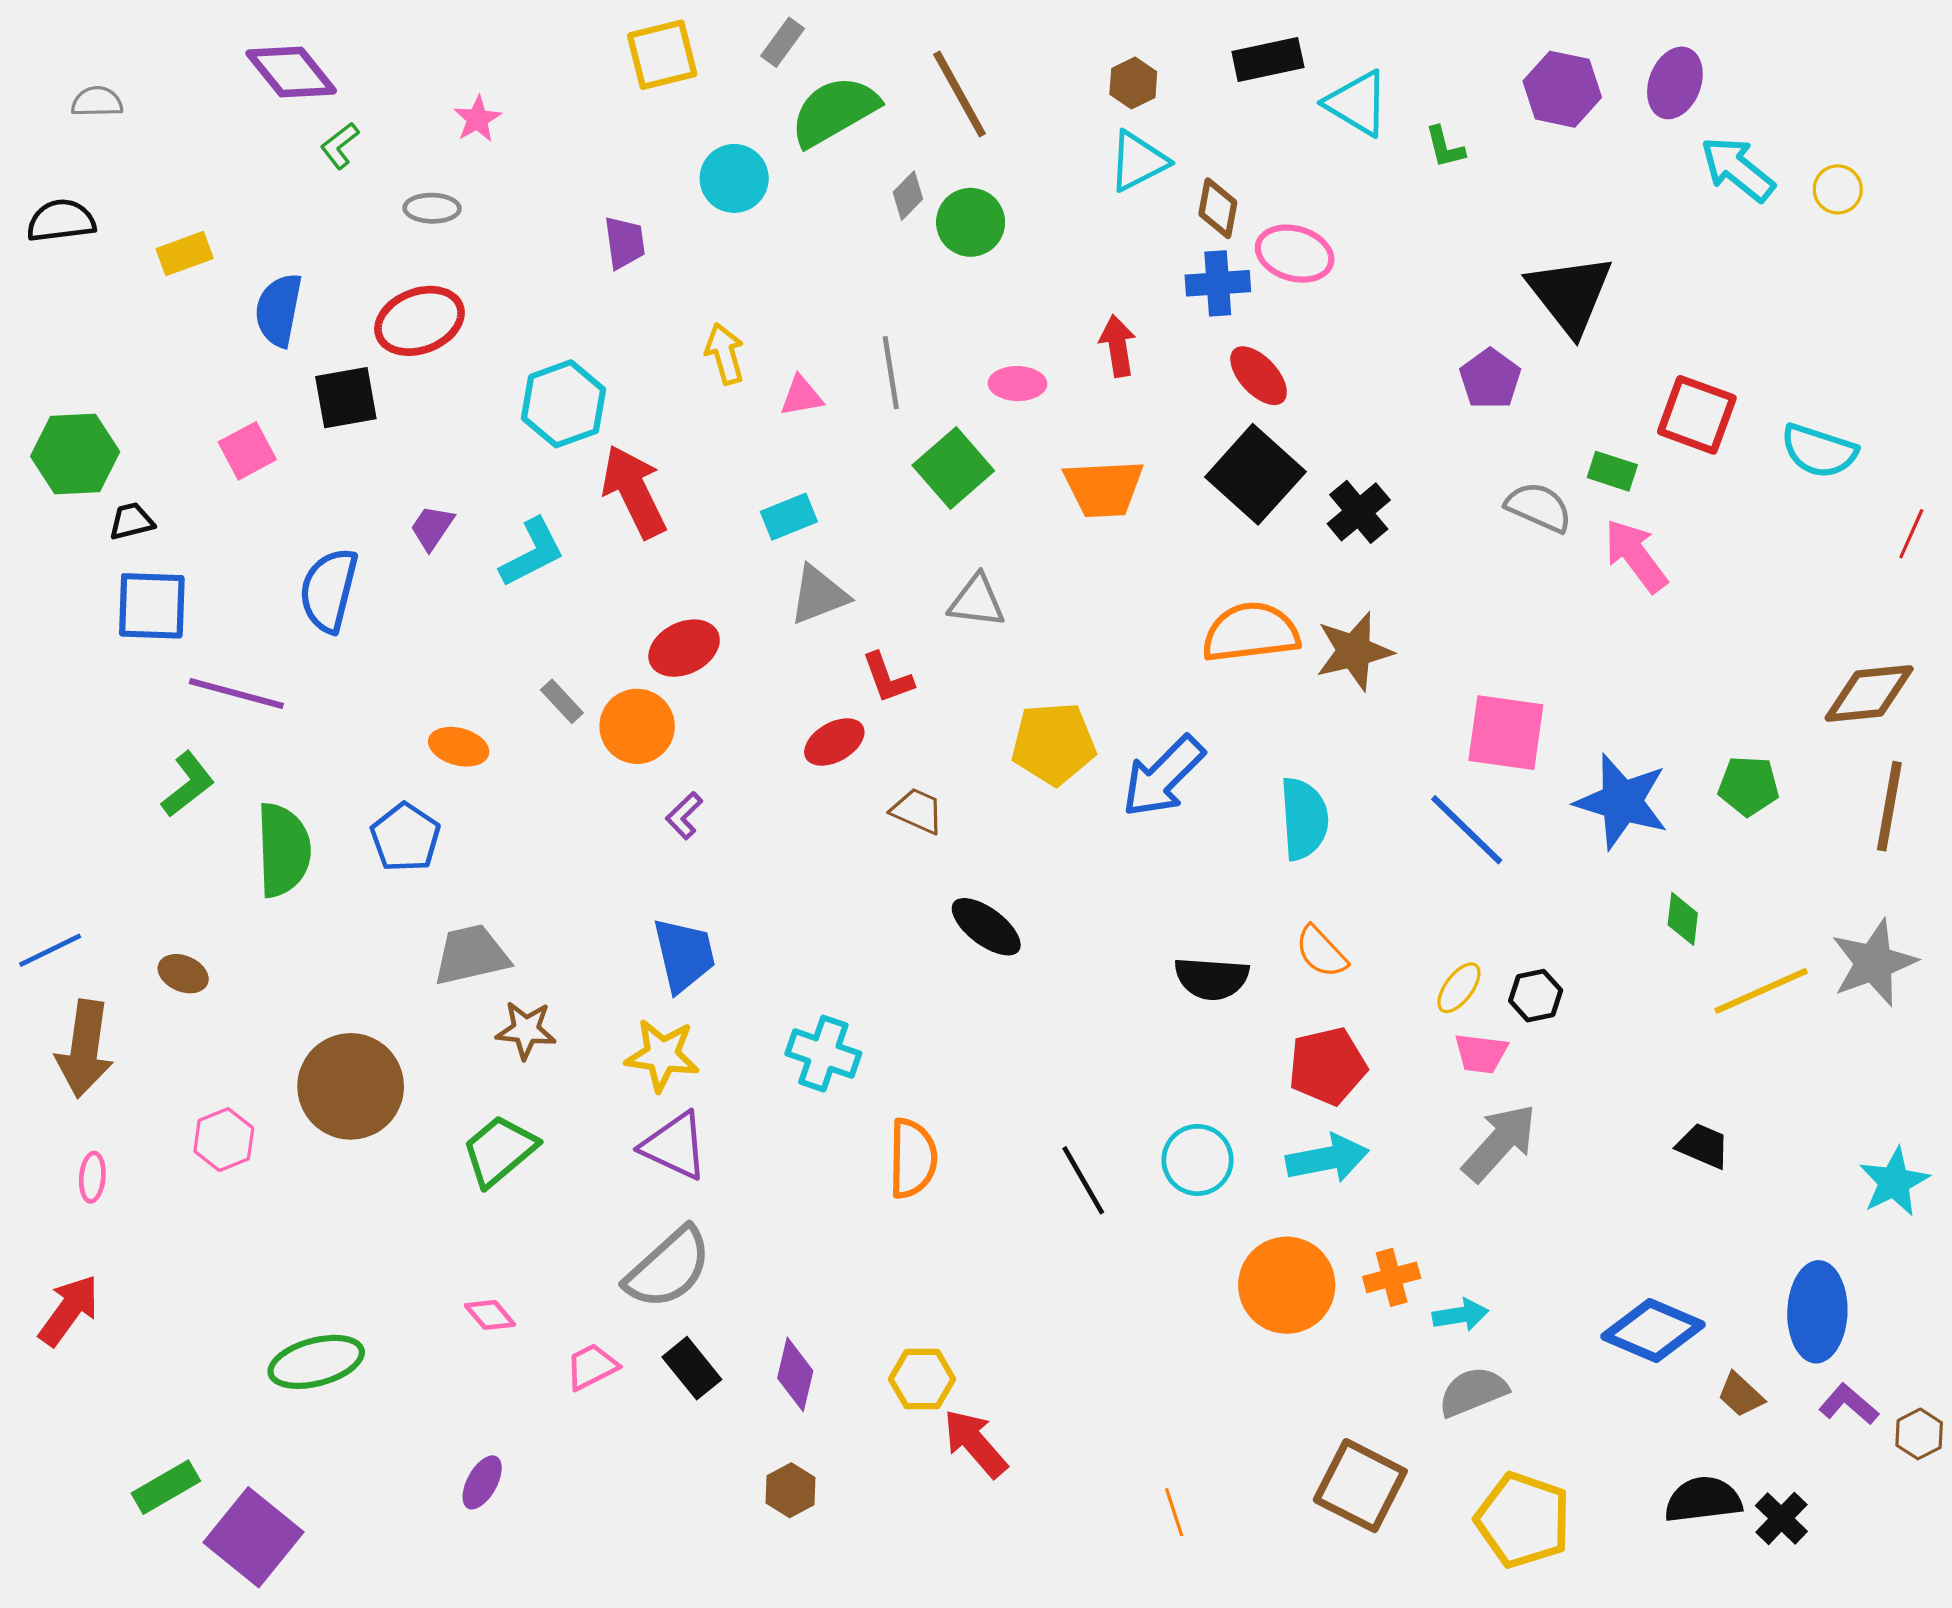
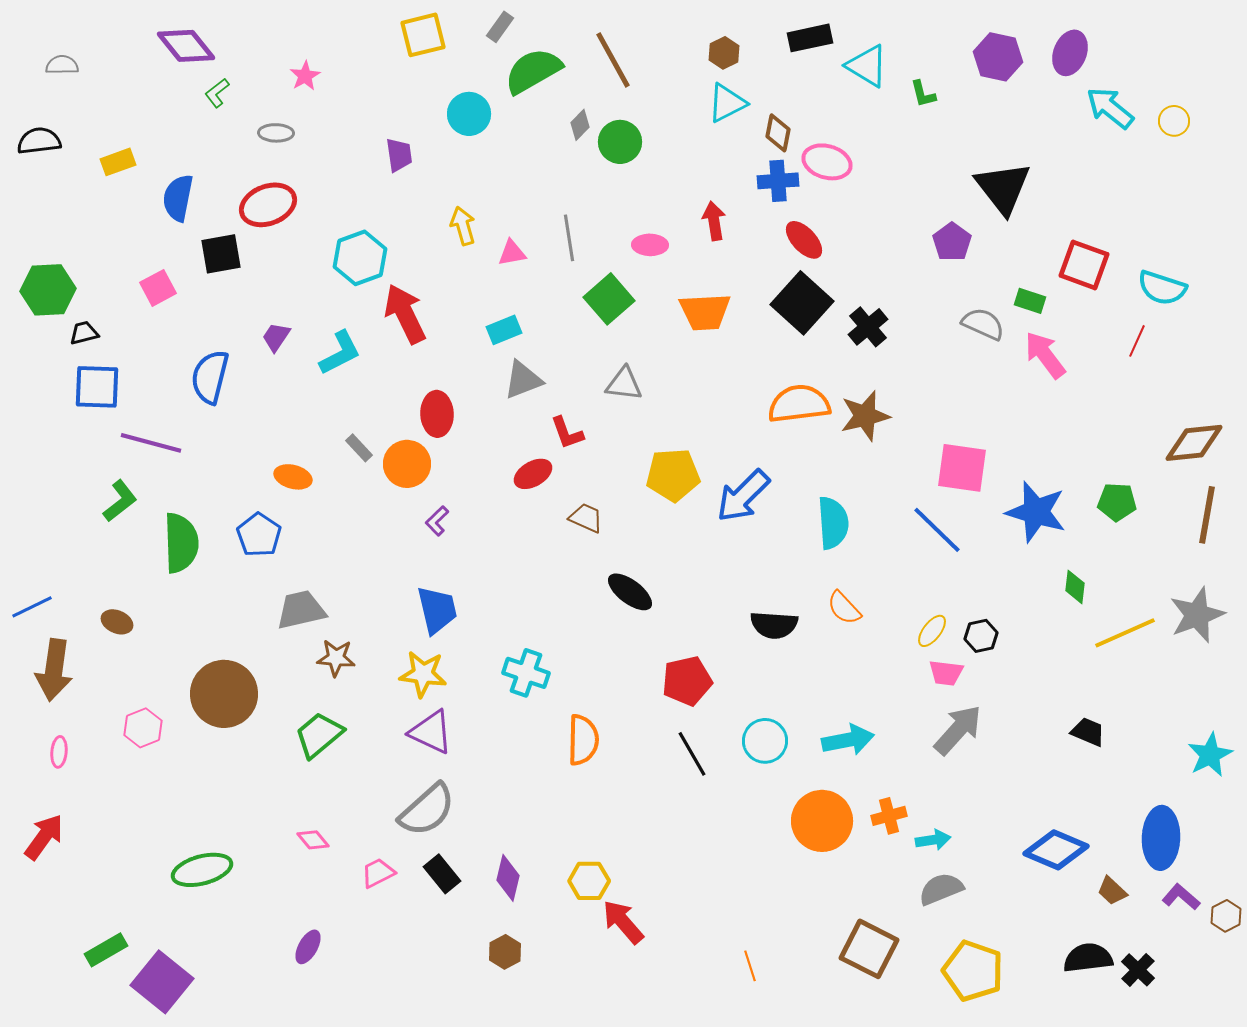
red line: (1911, 534) -> (1137, 341), moved
red ellipse: (684, 648) -> (437, 414), turned -66
red pentagon: (1327, 1066) -> (687, 681), moved

